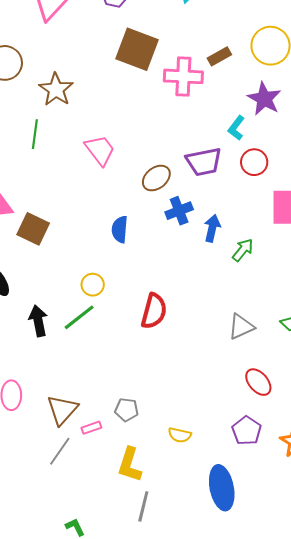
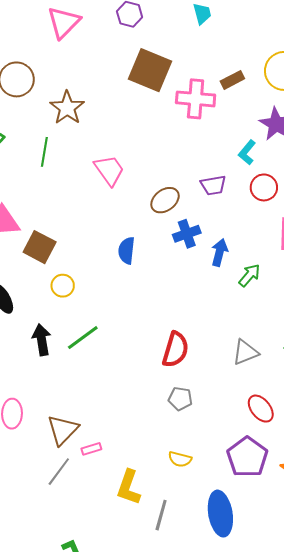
purple trapezoid: (204, 162) -> (213, 185), size x0.7
yellow circle: (93, 285) -> (63, 286), moved
red semicircle: (154, 311) -> (176, 350), moved
gray pentagon: (127, 410) -> (180, 399), moved
purple pentagon: (247, 431) -> (247, 457), size x1.4
gray line: (143, 506) -> (161, 515), moved

